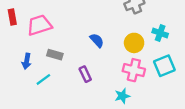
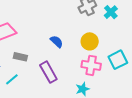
cyan cross: (160, 33) -> (111, 12), moved, turned 32
purple rectangle: (85, 74) -> (48, 72), size x1.5

